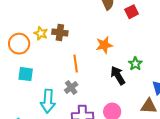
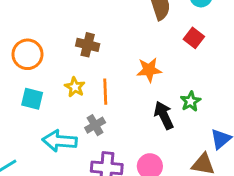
red square: (132, 12) -> (194, 38), moved, turned -32
yellow star: (41, 33) -> (75, 87), moved
cyan arrow: (48, 101) -> (60, 141), turned 85

